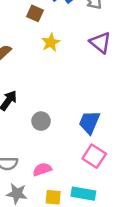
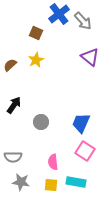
yellow star: (51, 42) -> (36, 60), moved
pink semicircle: (42, 169) -> (53, 162), moved, turned -77

